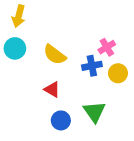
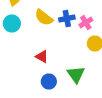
yellow semicircle: (55, 55) -> (44, 18), moved
blue cross: (92, 66) -> (67, 18), moved

